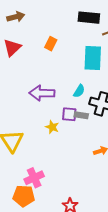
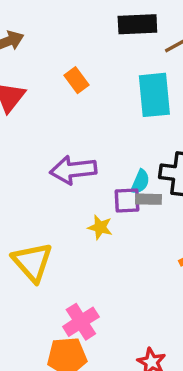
orange rectangle: (51, 44) -> (76, 80), turned -56
cyan semicircle: (79, 91) -> (140, 182), moved

